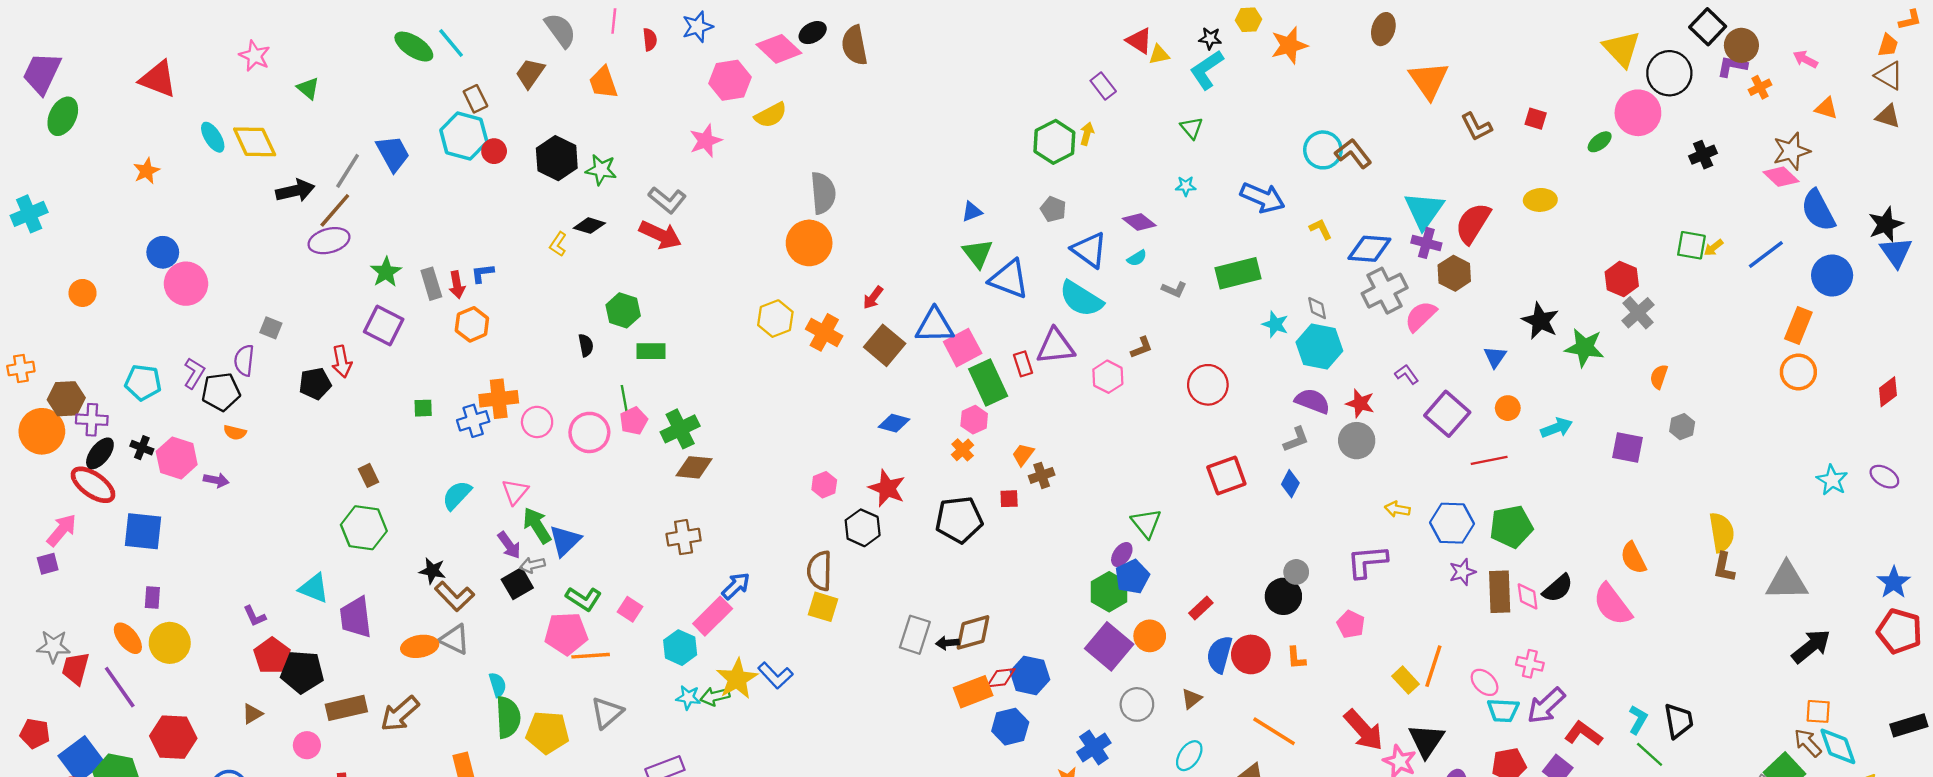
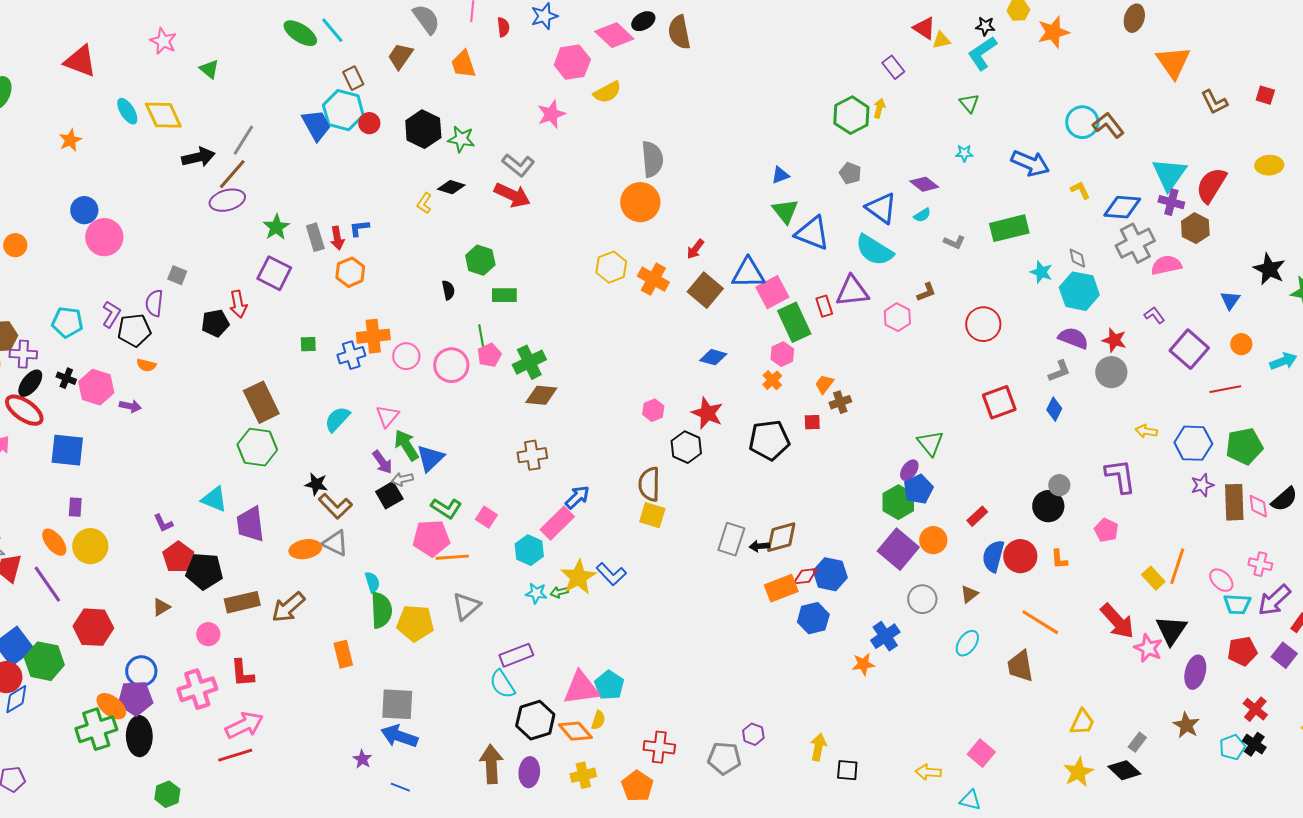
blue trapezoid: (393, 153) -> (316, 125), moved
pink semicircle: (1421, 316) -> (1166, 265), turned 32
brown rectangle: (369, 475) -> (261, 402), size x2.0
purple L-shape: (1367, 561) -> (1120, 476), turned 87
green arrow: (715, 696) -> (559, 592), size x0.7

